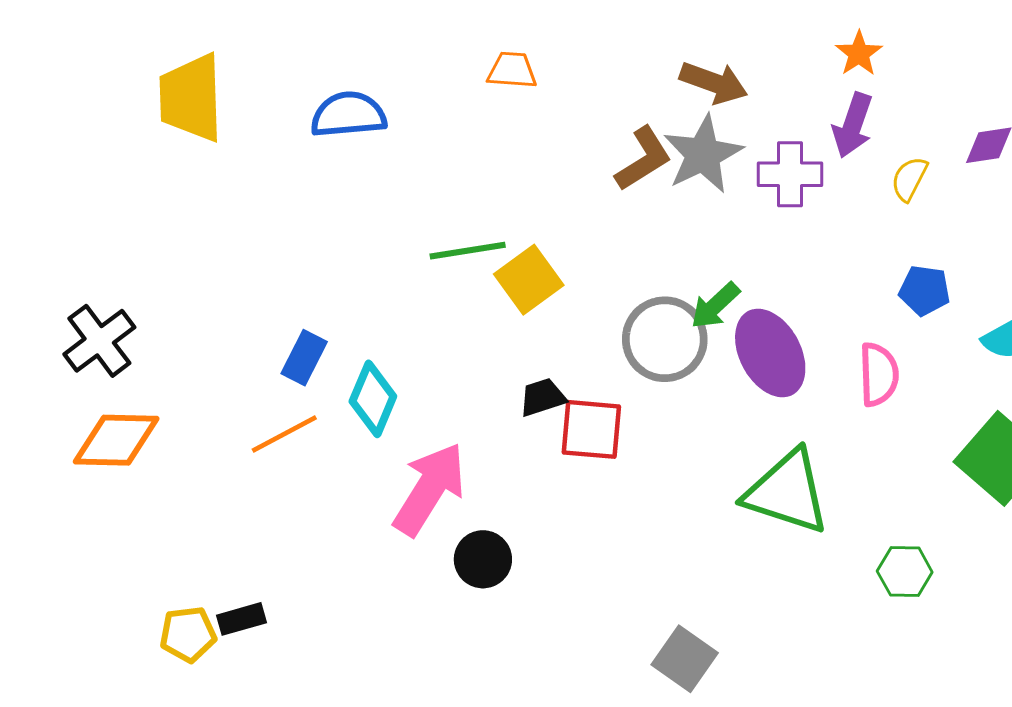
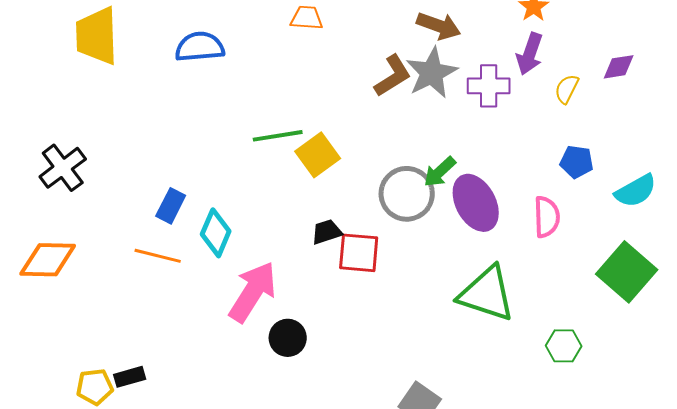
black cross: (99, 341) -> (63, 168), moved
orange line: (284, 434) -> (158, 256), turned 42

